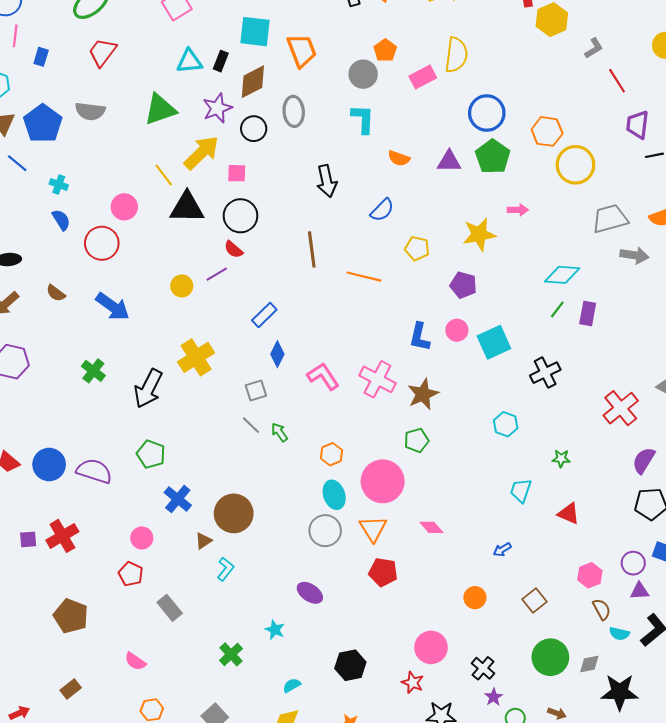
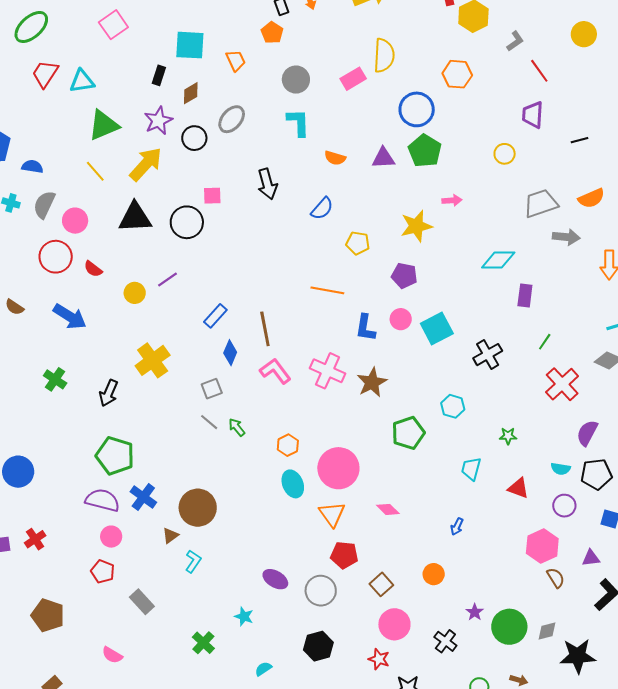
orange pentagon: (385, 50) -> (272, 33), moved
orange trapezoid: (302, 51) -> (236, 60), size x0.7
cyan triangle: (189, 61) -> (82, 81), moved
brown diamond: (253, 82) -> (191, 93), size x0.7
gray semicircle: (90, 111) -> (44, 205), moved, turned 112
gray ellipse: (294, 111) -> (232, 119), turned 48
purple trapezoid: (638, 125) -> (533, 115), moved
orange hexagon: (547, 131) -> (457, 74), moved
yellow circle: (575, 165) -> (505, 154), size x0.6
pink square: (237, 173) -> (212, 196), moved
yellow line: (164, 175) -> (95, 171), moved
blue semicircle: (61, 220) -> (32, 167), moved, turned -45
red semicircle: (233, 249) -> (93, 269), moved
brown line: (312, 249) -> (265, 329), moved
orange line: (364, 277) -> (327, 290), moved
green line: (557, 309) -> (545, 342), moved
black arrow: (148, 389) -> (109, 393), size x0.7
green pentagon: (416, 440) -> (408, 433), moved, size x1.4
green pentagon: (151, 454) -> (115, 456), size x1.4
purple semicircle: (94, 471) -> (102, 500), moved
gray circle: (325, 531) -> (321, 591), moved
red cross: (62, 536) -> (35, 539), size x0.7
blue arrow: (502, 550) -> (457, 527), turned -30
purple circle: (633, 563) -> (564, 506), moved
pink hexagon: (590, 575) -> (542, 546), size x1.4
brown square: (535, 600) -> (381, 584), moved
cyan semicircle: (619, 634) -> (561, 469), moved
purple star: (494, 697) -> (475, 612), moved

